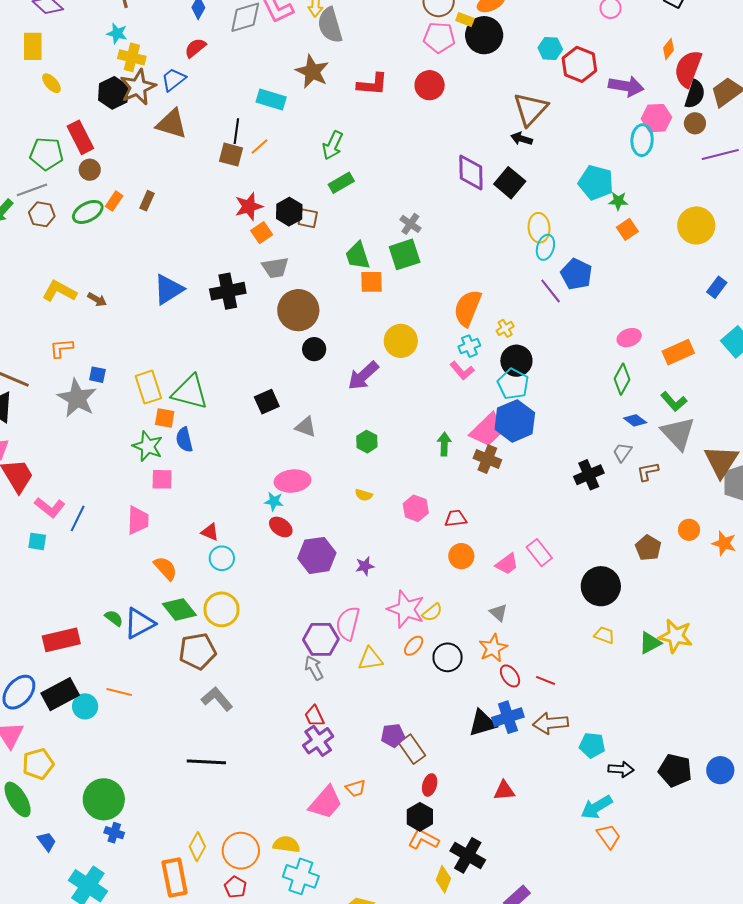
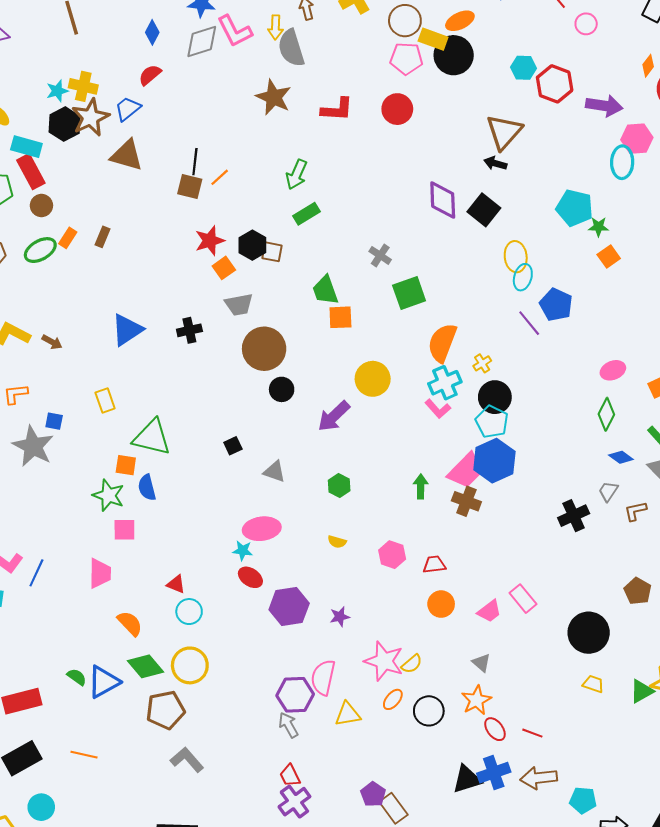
yellow rectangle: (465, 19) -> (433, 39), size x1.5
cyan star: (117, 33) -> (57, 91), moved, turned -30
cyan rectangle: (271, 100) -> (26, 147), moved
green square: (405, 254) -> (409, 293), moved
black cross: (228, 291) -> (189, 330), size x0.7
cyan cross: (469, 346) -> (445, 383), size x1.4
yellow rectangle: (148, 387) -> (105, 400), moved, size x0.7
black square: (267, 402) -> (233, 446), size x0.7
cyan circle: (85, 706) -> (41, 807), moved
purple pentagon: (393, 735) -> (373, 794), turned -30

